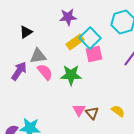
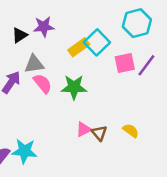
purple star: (68, 17) -> (44, 27), moved
pink square: (94, 54) -> (125, 63), moved
pink triangle: (79, 110) -> (84, 129), turned 32

